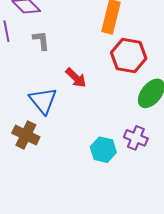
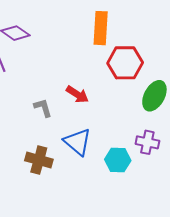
gray L-shape: (41, 40) -> (43, 108), moved
blue triangle: (43, 101) -> (78, 142), moved

